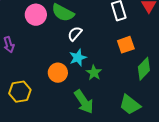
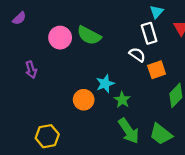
white semicircle: (75, 34) -> (137, 55), moved, turned 84
yellow hexagon: (20, 92) -> (47, 136), moved
green arrow: (84, 102) -> (129, 131), moved

